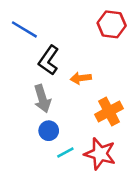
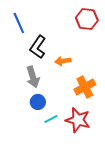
blue line: (24, 29) -> (19, 23), turned 35

